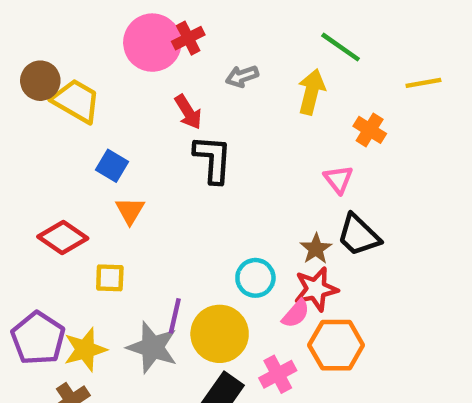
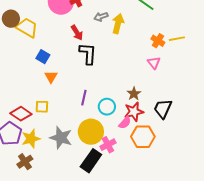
yellow line: (423, 83) -> (177, 39), moved
yellow arrow: (311, 92) -> (118, 24), moved
pink triangle: (338, 179) -> (154, 63), moved
black trapezoid: (358, 235) -> (163, 109), moved, turned 70
red diamond: (63, 238) -> (21, 114), moved
purple line: (175, 316) -> (84, 98), moved
pink cross: (278, 374) -> (108, 145), moved

